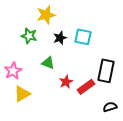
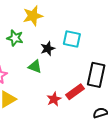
black star: (60, 38) -> (48, 49), moved
red star: (66, 82) -> (54, 99), moved

